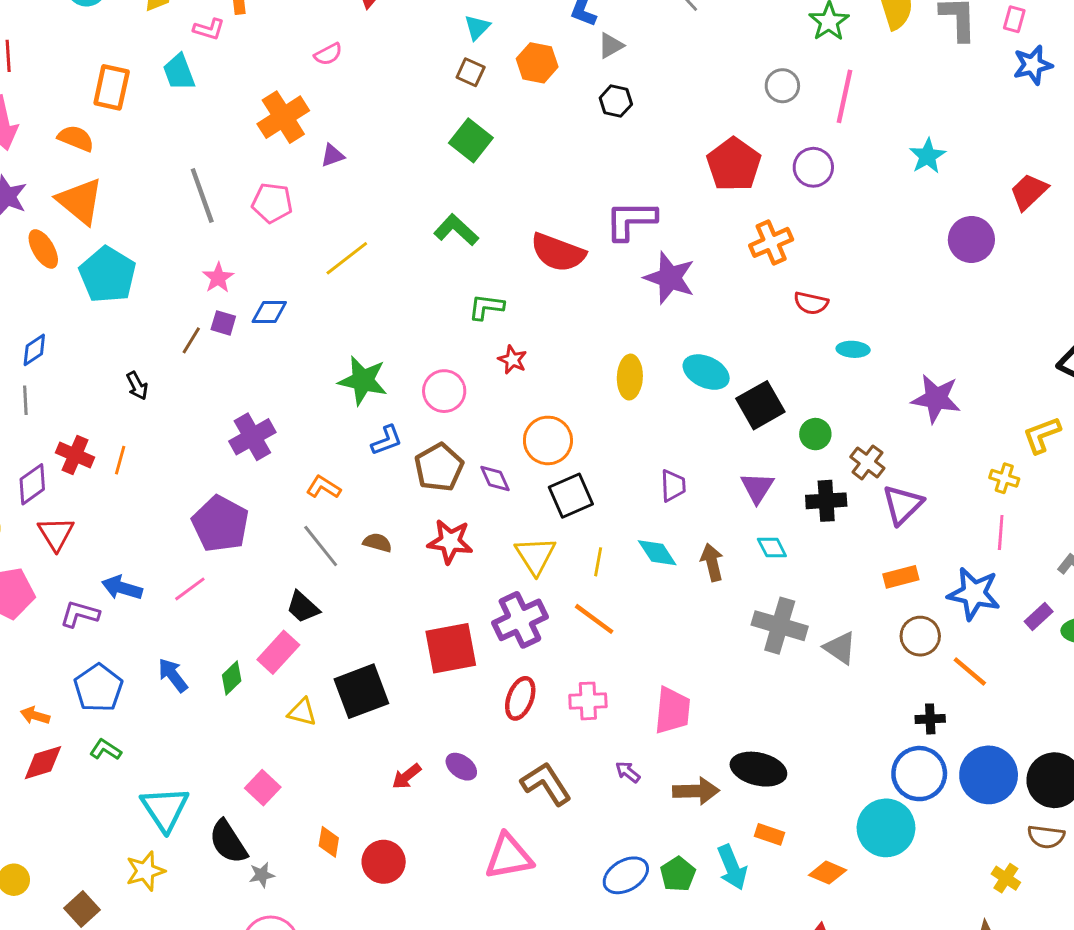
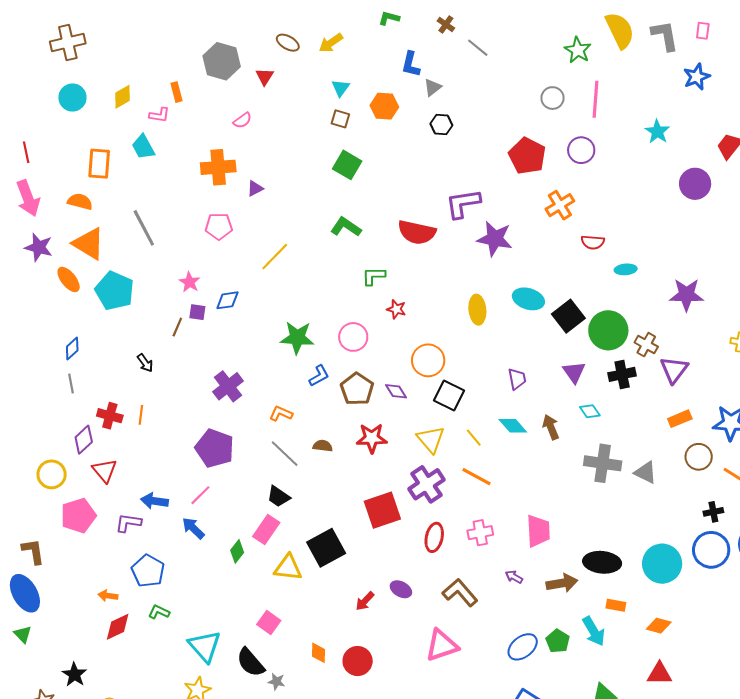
blue star: (1033, 65) -> (697, 77), moved
orange cross: (283, 117) -> (218, 167), turned 36
gray line: (202, 195) -> (144, 228), moved
green circle: (815, 434) -> (608, 330), size x1.8
black square: (571, 496) -> (449, 395), turned -32
yellow line: (598, 562) -> (474, 438), turned -42
blue arrow: (173, 675) -> (193, 528), moved
yellow triangle: (302, 712) -> (288, 568), size x1.4
cyan circle: (886, 828) -> (662, 564), moved
gray star: (262, 875) -> (276, 682), turned 30

